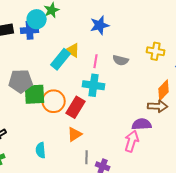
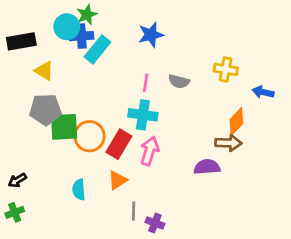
blue cross: (30, 30) -> (81, 36), moved
yellow triangle: (73, 50) -> (44, 71), moved
cyan rectangle: (61, 59) -> (97, 49), moved
pink arrow: (132, 141) -> (150, 151), moved
cyan semicircle: (41, 150) -> (79, 190), moved

